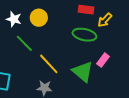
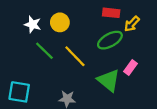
green ellipse: (84, 35) -> (110, 40), turned -40
yellow line: (49, 64) -> (75, 56), moved

